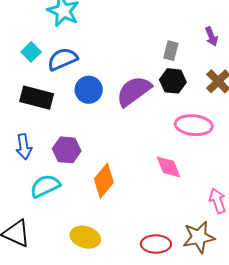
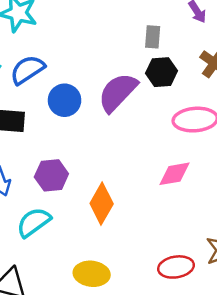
pink diamond: (169, 167) -> (174, 174), turned -68

